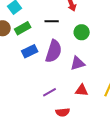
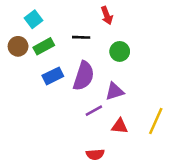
purple line: (50, 92) -> (94, 111), moved

